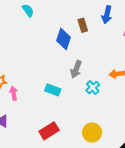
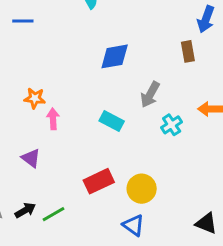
brown rectangle: (83, 25) -> (188, 51), moved
blue diamond: (63, 39) -> (115, 56), moved, turned 55
yellow circle: (92, 133) -> (142, 189), moved

